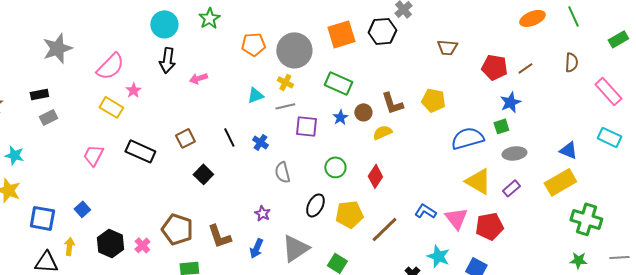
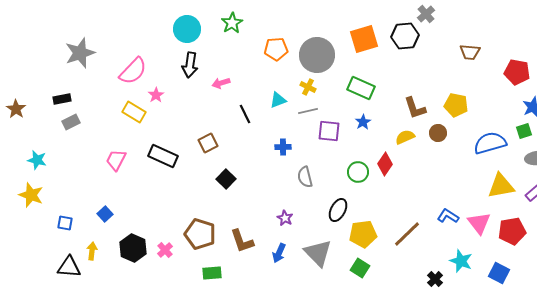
brown circle: (363, 112) -> (438, 133), moved
black line: (229, 137) -> (245, 114), moved
blue cross: (260, 142) -> (283, 147), turned -35
red diamond: (375, 176) -> (385, 164), moved
yellow triangle: (478, 181) -> (501, 186), turned -40
yellow pentagon: (349, 214) -> (363, 234), moved
blue square: (42, 218) -> (65, 223), size x0.6
gray triangle: (295, 248) -> (318, 253), turned -40

